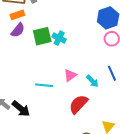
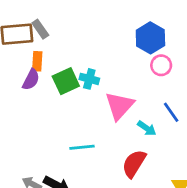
orange rectangle: (17, 15) -> (37, 61), moved, turned -56
pink triangle: (70, 75) -> (119, 106), moved, size x1.6

